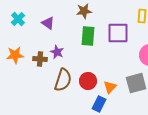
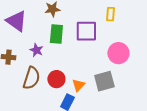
purple triangle: (48, 23) -> (16, 21), size x1.6
purple star: (57, 52) -> (36, 50), moved

